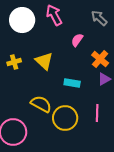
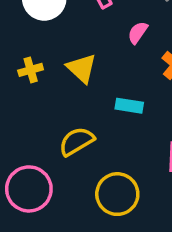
yellow semicircle: (41, 104) -> (76, 141), turned -60
yellow circle: (65, 118) -> (117, 194), moved

